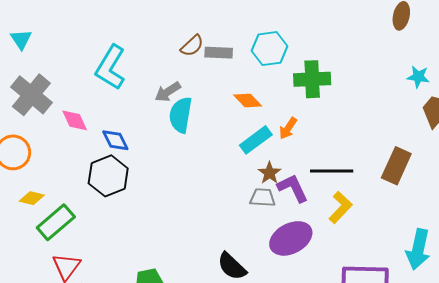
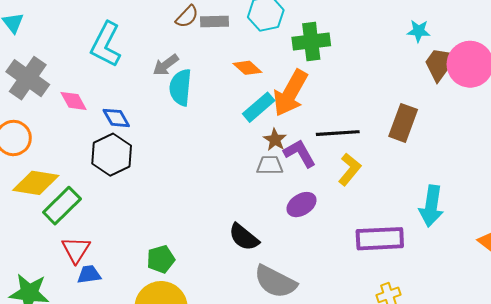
orange arrow: (288, 128) -> (290, 93), size x2.0
yellow diamond: (32, 198) -> (36, 183), size x1.8
purple ellipse: (291, 238) -> (301, 205), size x0.7

